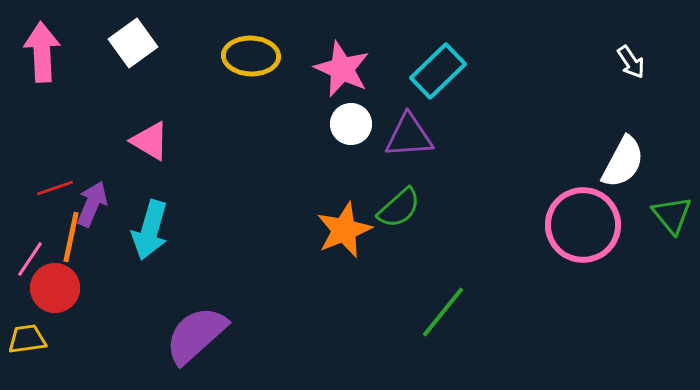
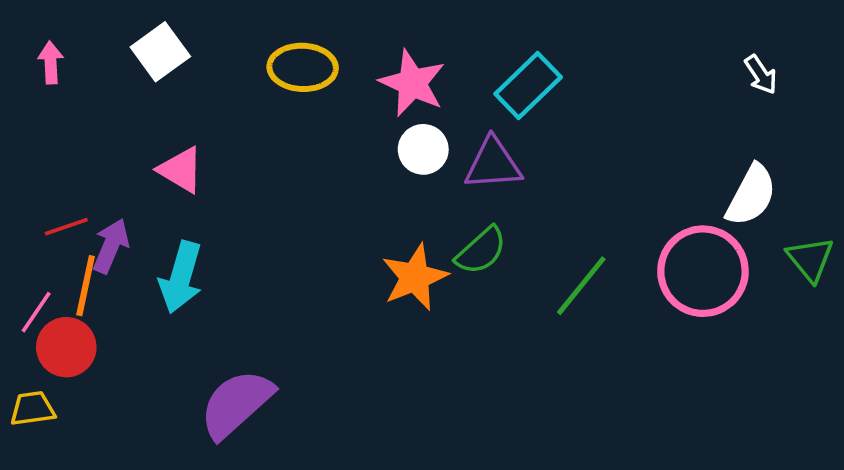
pink arrow: (42, 52) -> (51, 63), size x0.6
green line: (443, 312) -> (581, 286), moved

